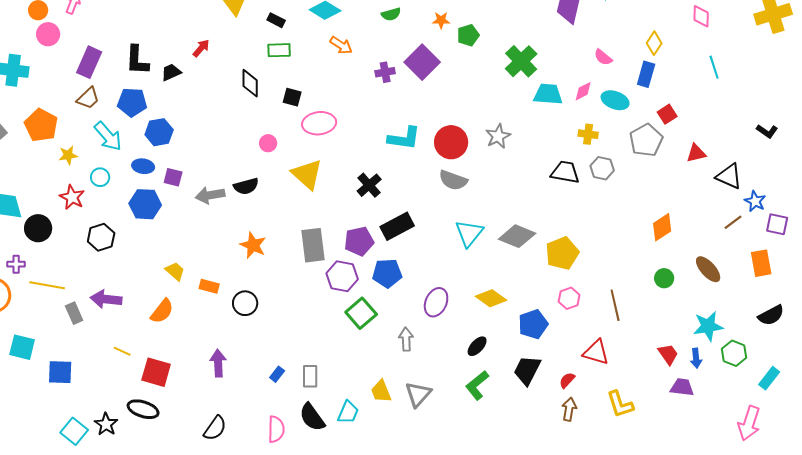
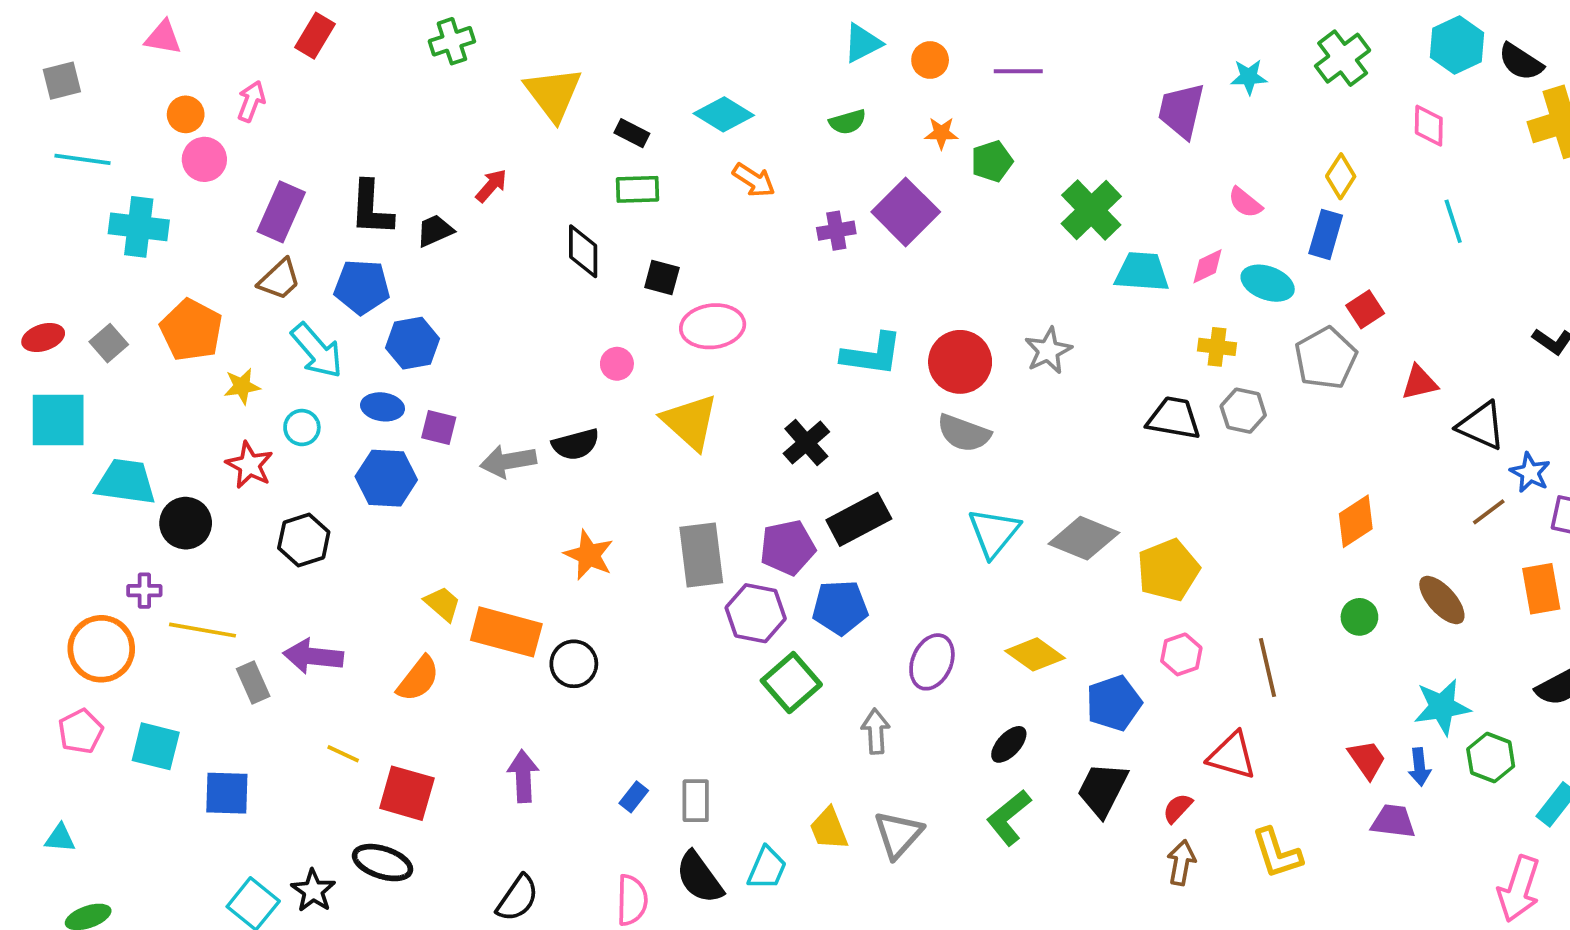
orange rectangle: (209, 286) -> (506, 632), size x1.8

